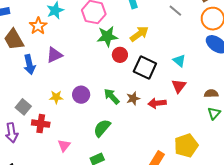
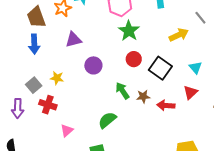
yellow arrow: (139, 34) -> (179, 35), moved
green star: (107, 36) -> (129, 31), turned 30
red circle: (120, 55) -> (134, 59), moved
blue arrow: (29, 65) -> (34, 44), moved
purple circle: (81, 95) -> (93, 65), moved
yellow star: (56, 97) -> (57, 78), moved

